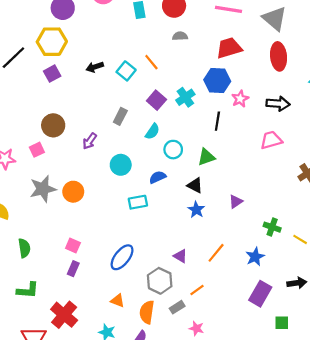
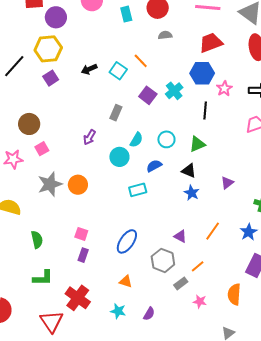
brown circle: (53, 125) -> (29, 124), moved
cyan semicircle: (152, 131) -> (136, 140), moved
orange semicircle: (147, 312) -> (234, 294), moved

